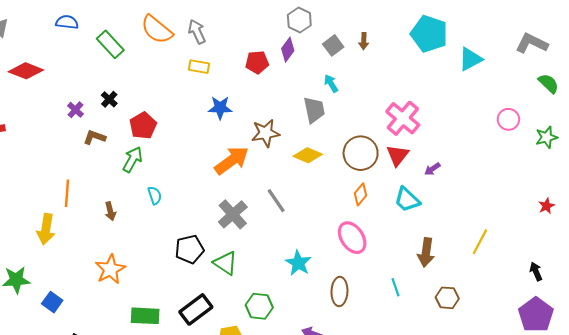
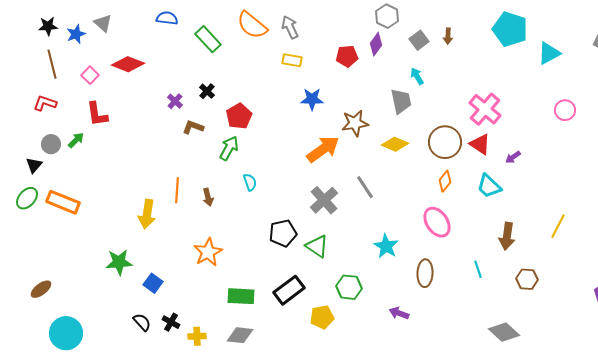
pink circle: (508, 119) -> (565, 110), moved
red triangle: (398, 155) -> (480, 144), turned -35
orange line: (67, 193) -> (177, 190), moved

